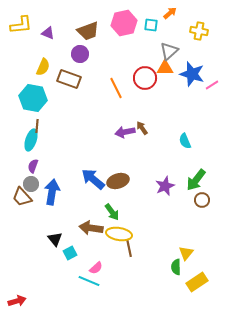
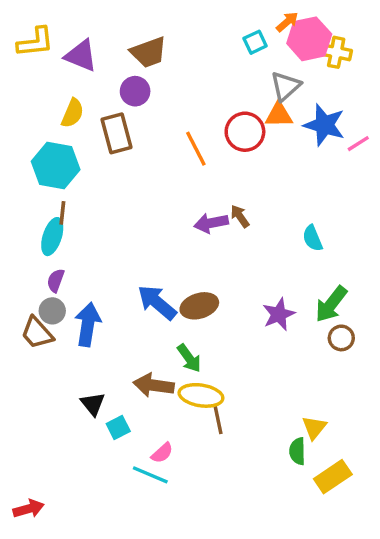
pink hexagon: (124, 23) -> (309, 39), moved
cyan square: (151, 25) -> (255, 42), turned -32
purple triangle: (48, 33) -> (81, 56), size x1.5
brown rectangle: (69, 79) -> (116, 133), turned 55

